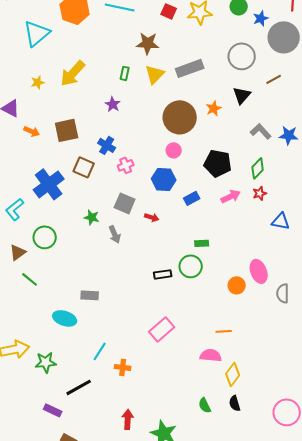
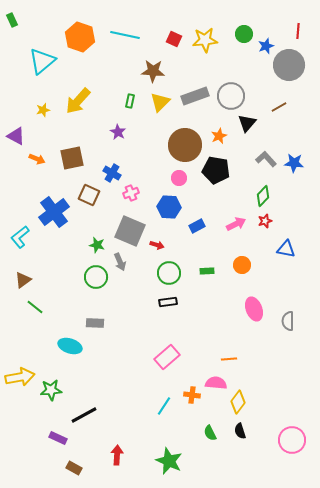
gray circle: (242, 56) -> (231, 96), moved
black pentagon: (218, 163) -> (216, 170), moved
gray square: (125, 203) -> (130, 231), size x1.4
green circle: (45, 237) -> (96, 277), moved
green circle: (191, 266) -> (169, 273), moved
pink ellipse: (259, 271) -> (254, 309), moved
orange circle: (237, 285) -> (242, 265), moved
cyan line: (100, 351) -> (164, 406), moved
orange cross: (123, 367) -> (192, 395), moved
red arrow: (128, 419) -> (117, 455), moved

